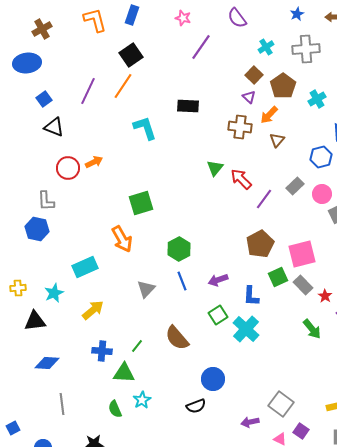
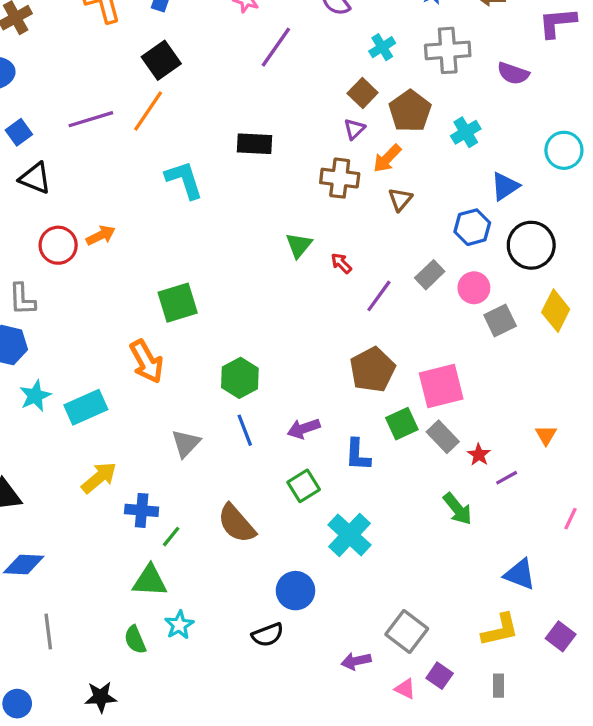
purple line: (88, 91) -> (91, 119), turned 48
purple triangle: (249, 97) -> (354, 129), turned 32
red arrow: (241, 179) -> (341, 263), size x0.6
cyan star: (54, 293) -> (35, 396), moved
cyan cross: (246, 329) -> (349, 535), moved
blue cross: (102, 351) -> (142, 510), moved

